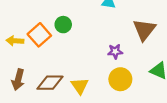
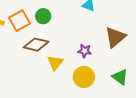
brown diamond: (50, 83) -> (36, 45), moved
yellow triangle: (80, 86) -> (55, 63), moved

